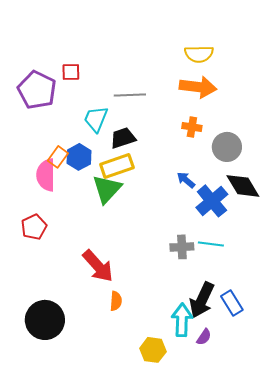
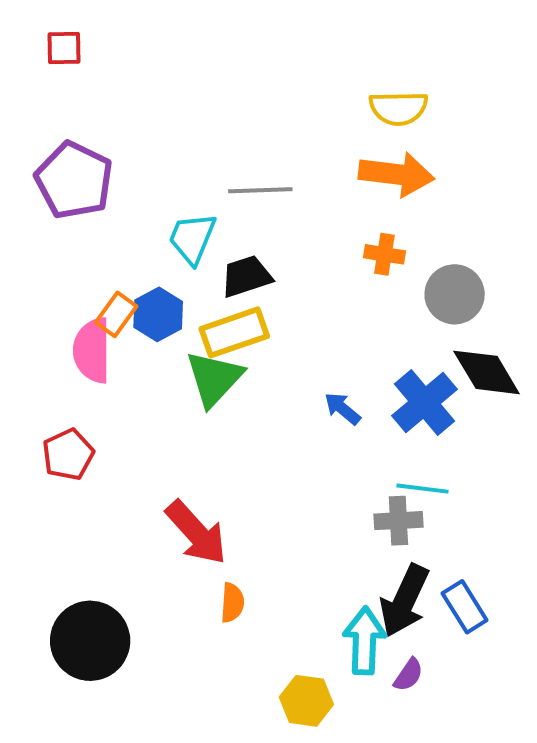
red square: (71, 72) -> (64, 48), moved
blue arrow: (186, 180) -> (342, 408), moved
gray cross: (182, 247) -> (398, 521), moved

